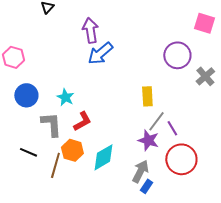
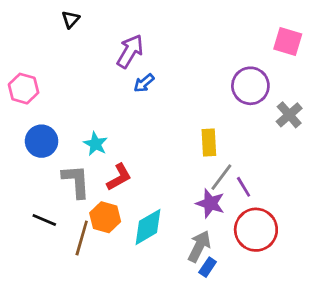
purple arrow: (90, 30) -> (130, 51), turned 40
blue arrow: (100, 53) -> (144, 83), size x0.6

